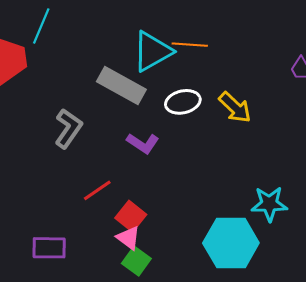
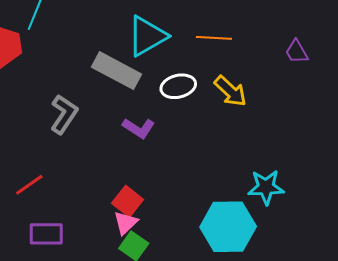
orange line: (190, 45) -> (214, 38), moved
red line: (97, 190) -> (29, 185), moved
pink triangle: (128, 238) -> (125, 223), turned 40

